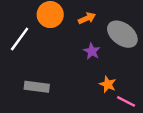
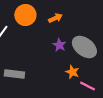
gray ellipse: (122, 34) -> (84, 47), moved

